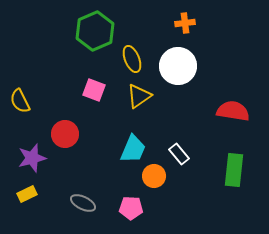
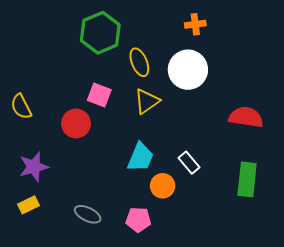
red circle: (65, 134) -> (76, 124), moved

